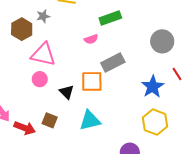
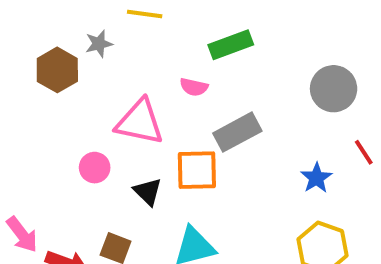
pink semicircle: (91, 39) -> (194, 87), turned 32
pink triangle: (43, 54) -> (140, 122), moved
blue star: (153, 87) -> (316, 178), size x0.7

